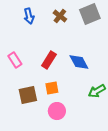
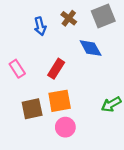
blue arrow: (29, 16) -> (40, 26), moved
blue diamond: (79, 62) -> (91, 48), moved
orange square: (52, 88) -> (60, 101), size x1.5

